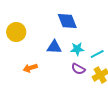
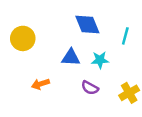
cyan line: (97, 54) -> (125, 36), moved, turned -48
purple semicircle: (78, 69) -> (90, 88), moved

